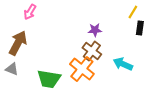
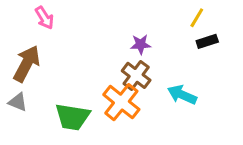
pink arrow: (30, 12) -> (44, 18), turned -63
black rectangle: (140, 28) -> (207, 41), turned 64

